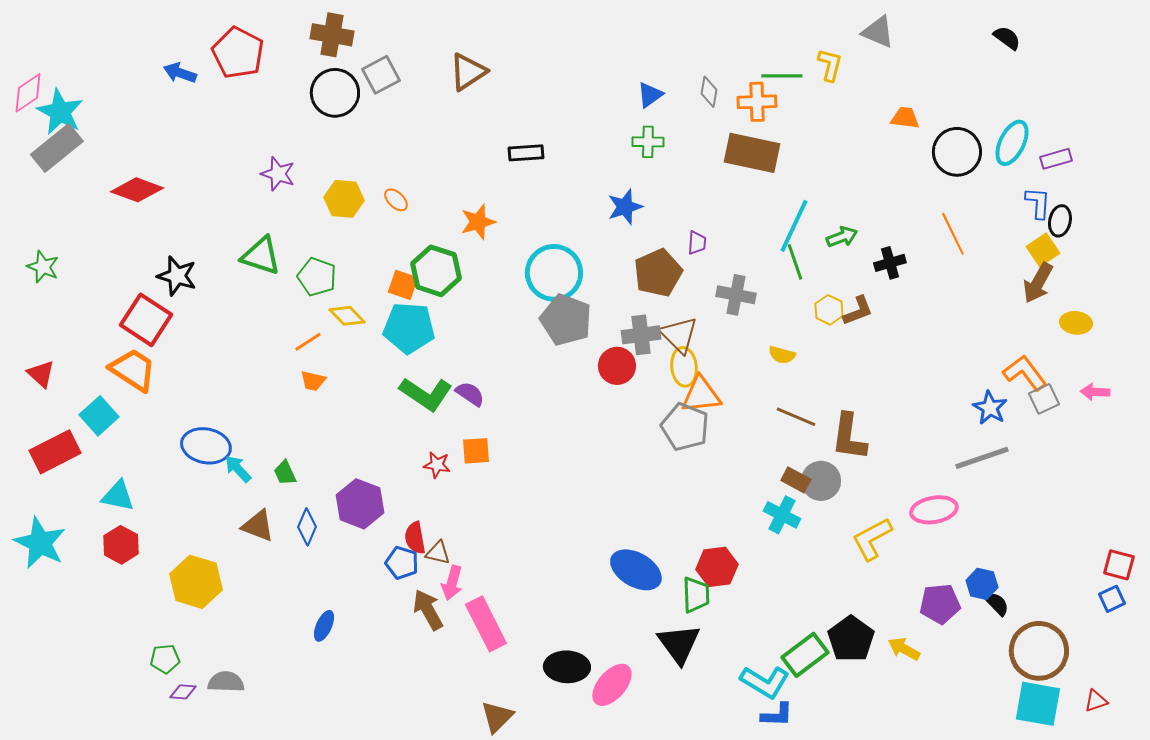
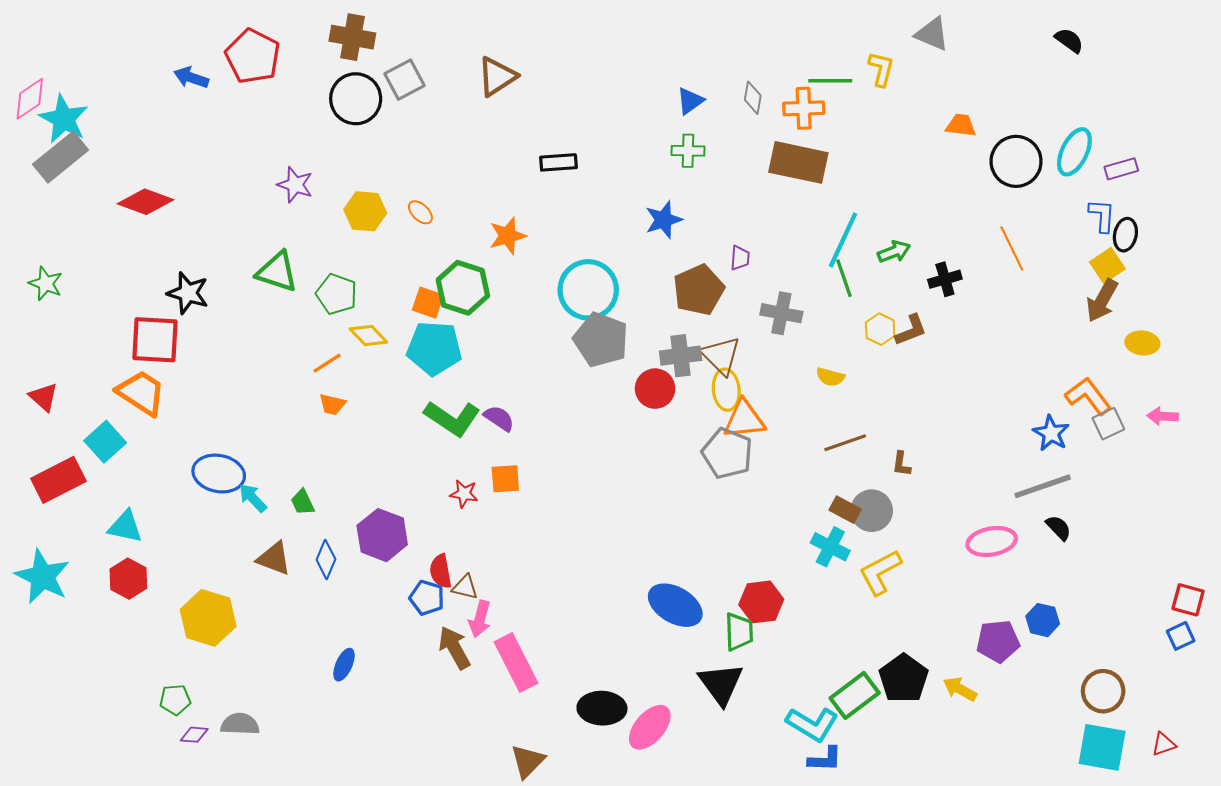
red square: (146, 320) -> (155, 340), turned -30
brown line: (796, 417) -> (845, 443), turned -42
brown L-shape: (849, 437) -> (901, 464), size x0.5
yellow L-shape: (872, 539) -> (880, 572), moved
black semicircle: (997, 604) -> (1059, 528), moved
brown circle: (1039, 651) -> (1103, 691), size x0.7

